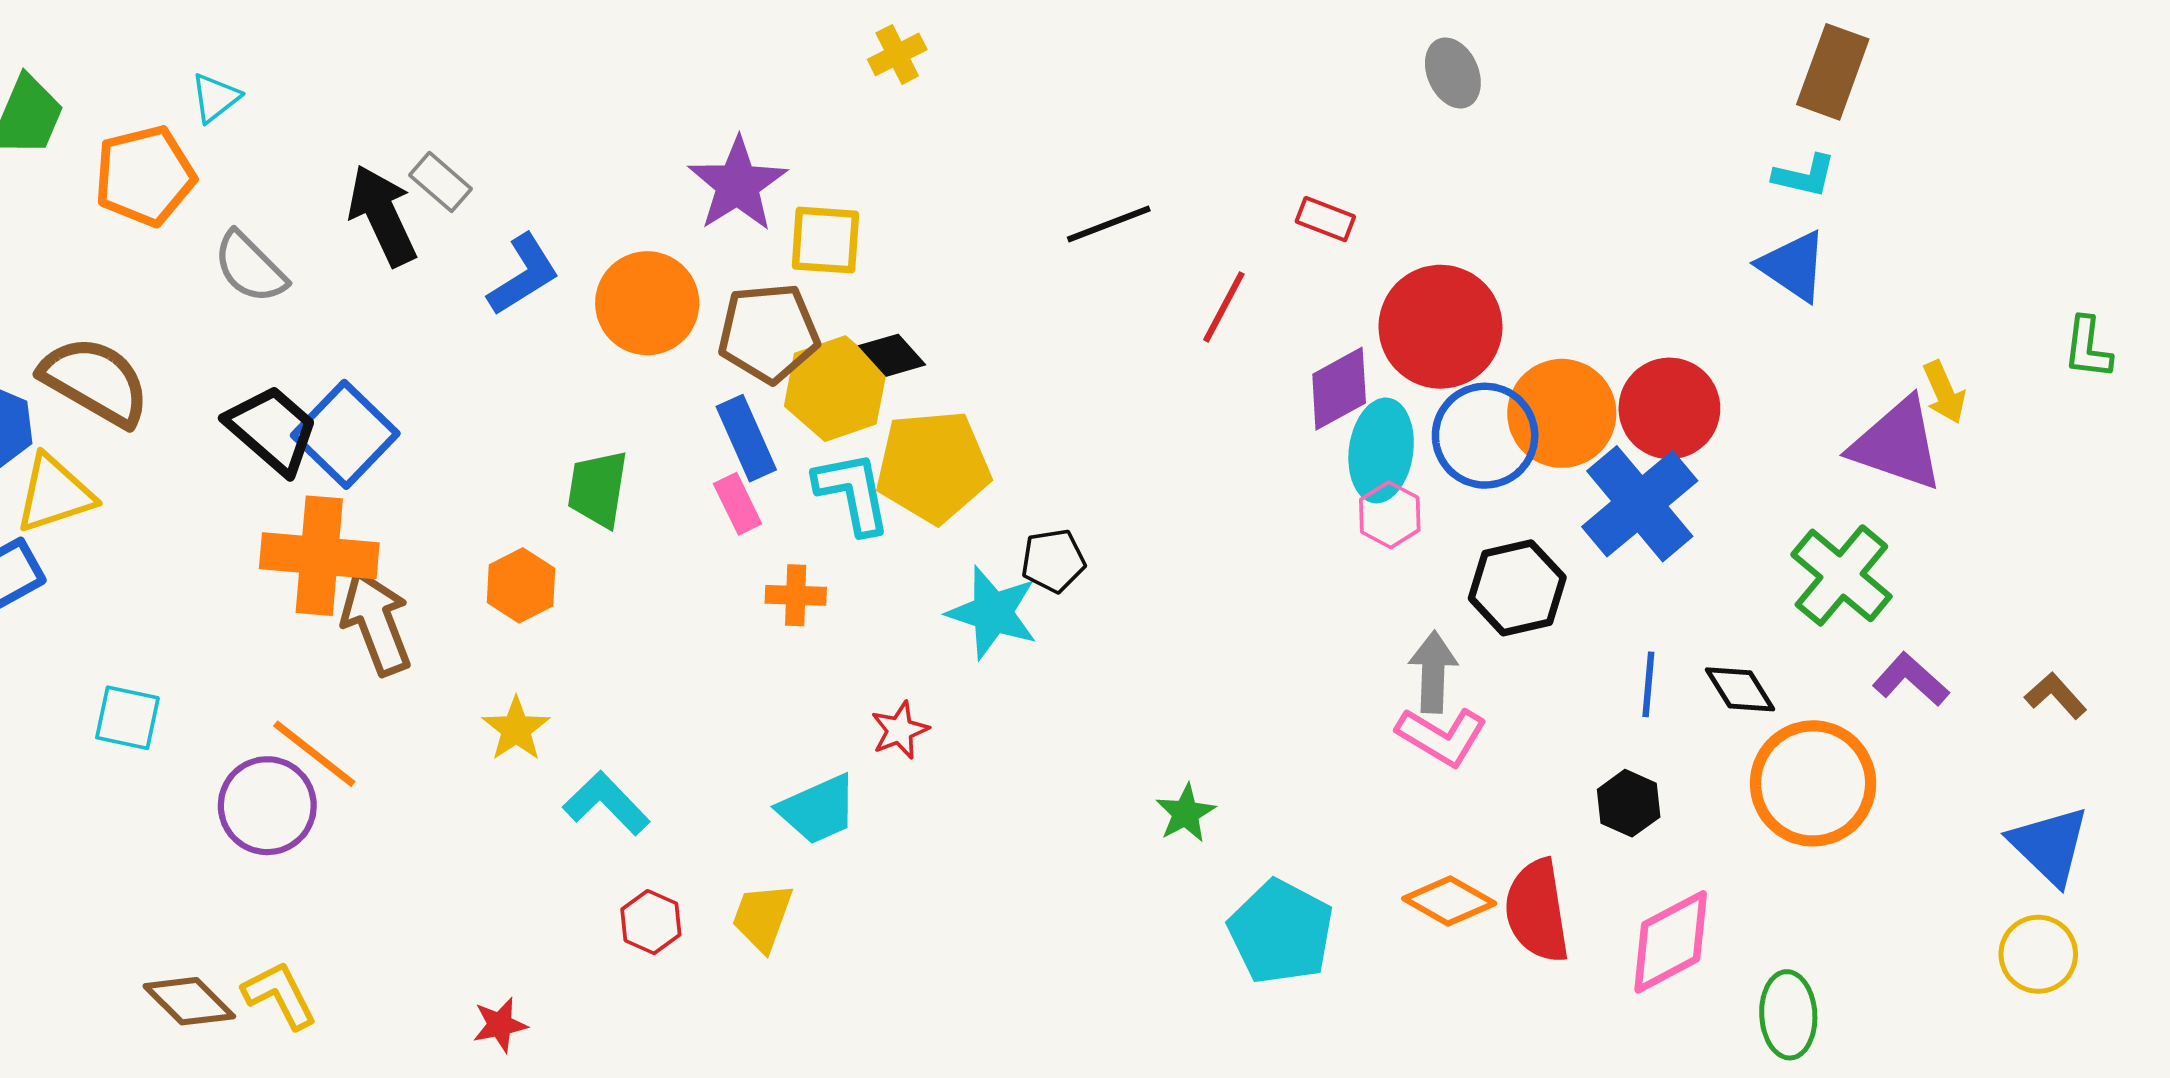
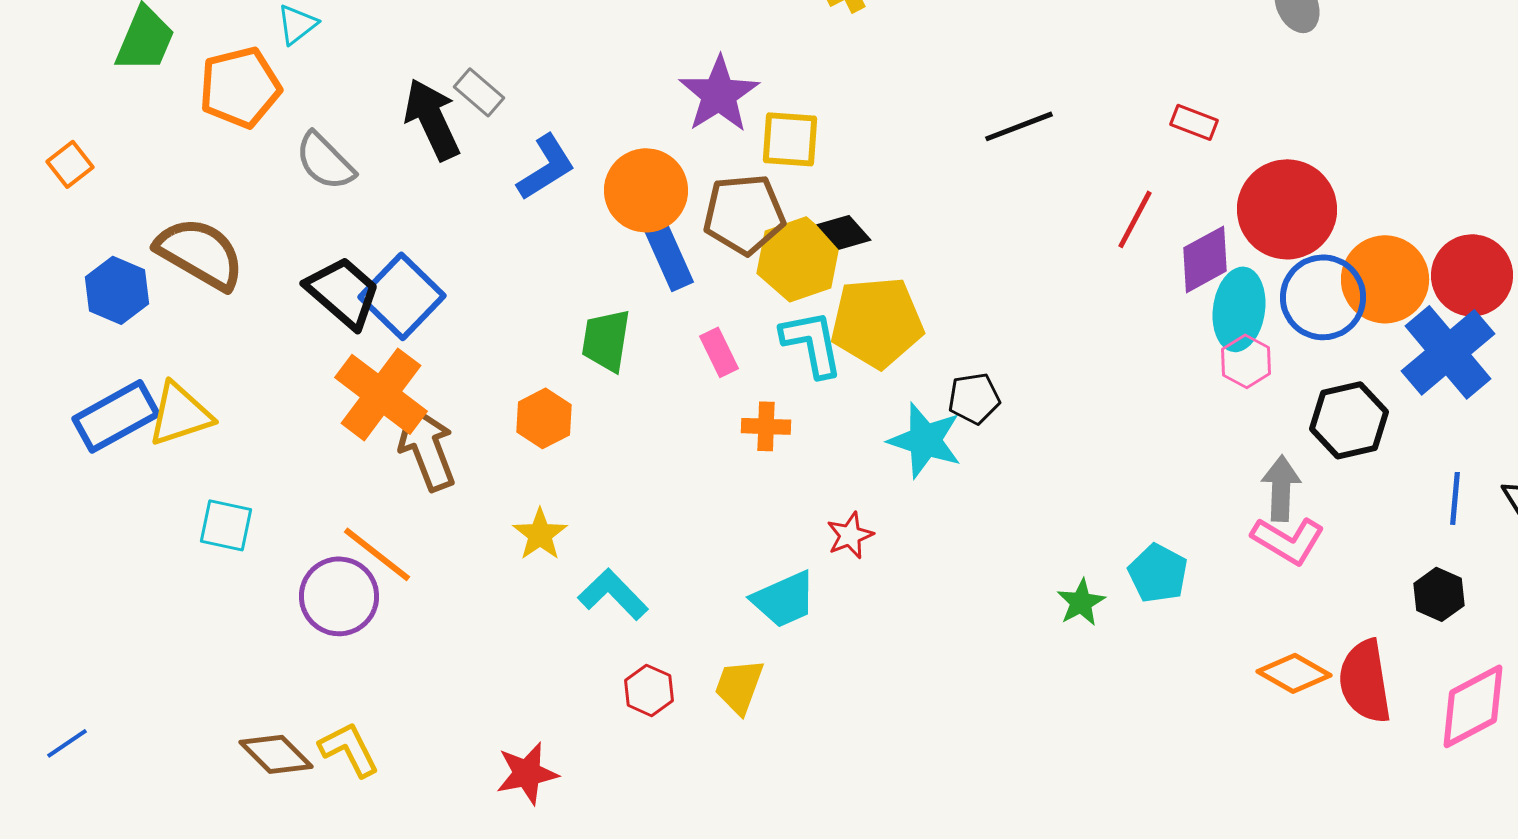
red line: (1224, 307) -> (1135, 219), moved
blue rectangle: (746, 438) -> (669, 256), moved
yellow triangle: (54, 494) -> (180, 414), moved
orange cross: (319, 556) -> (381, 394), turned 32
cyan pentagon: (1281, 932) -> (1158, 573), moved, size x0.7
red star: (500, 1025) -> (527, 773), size x1.4

